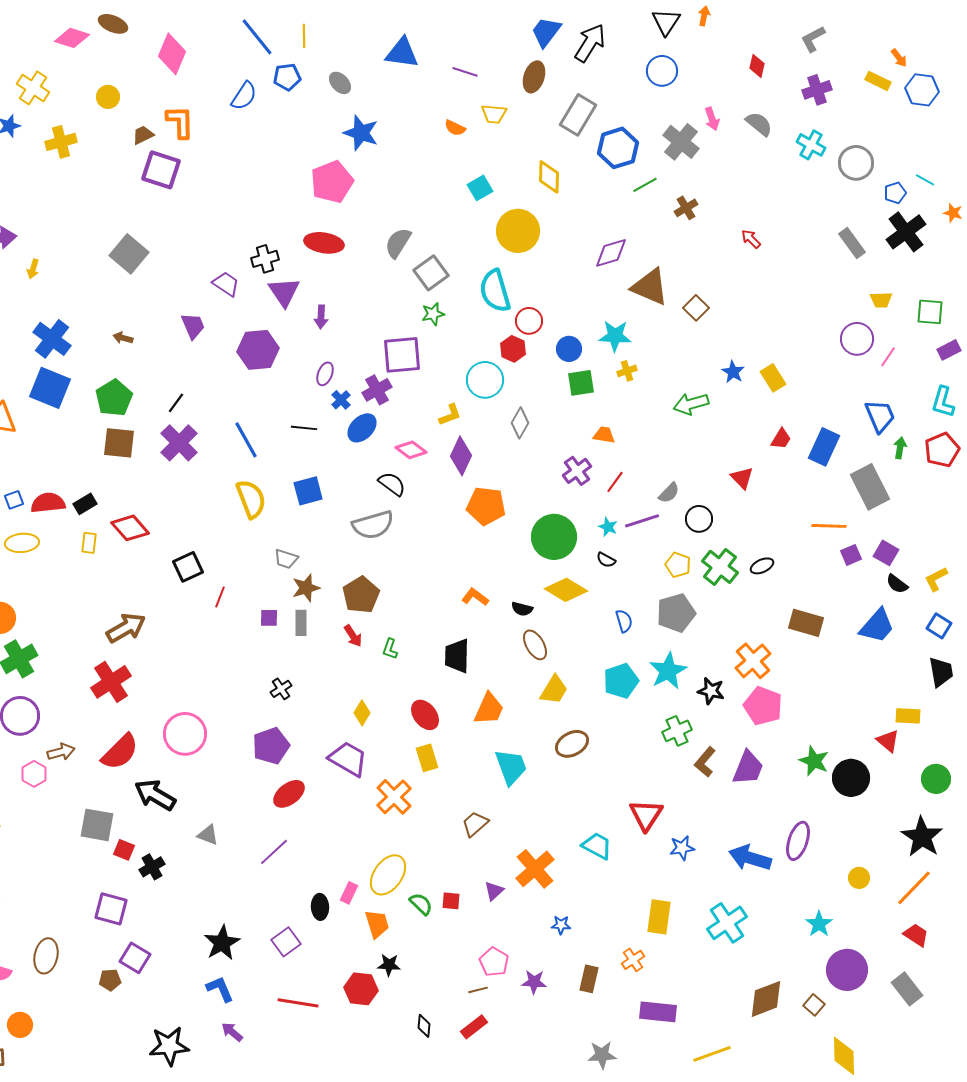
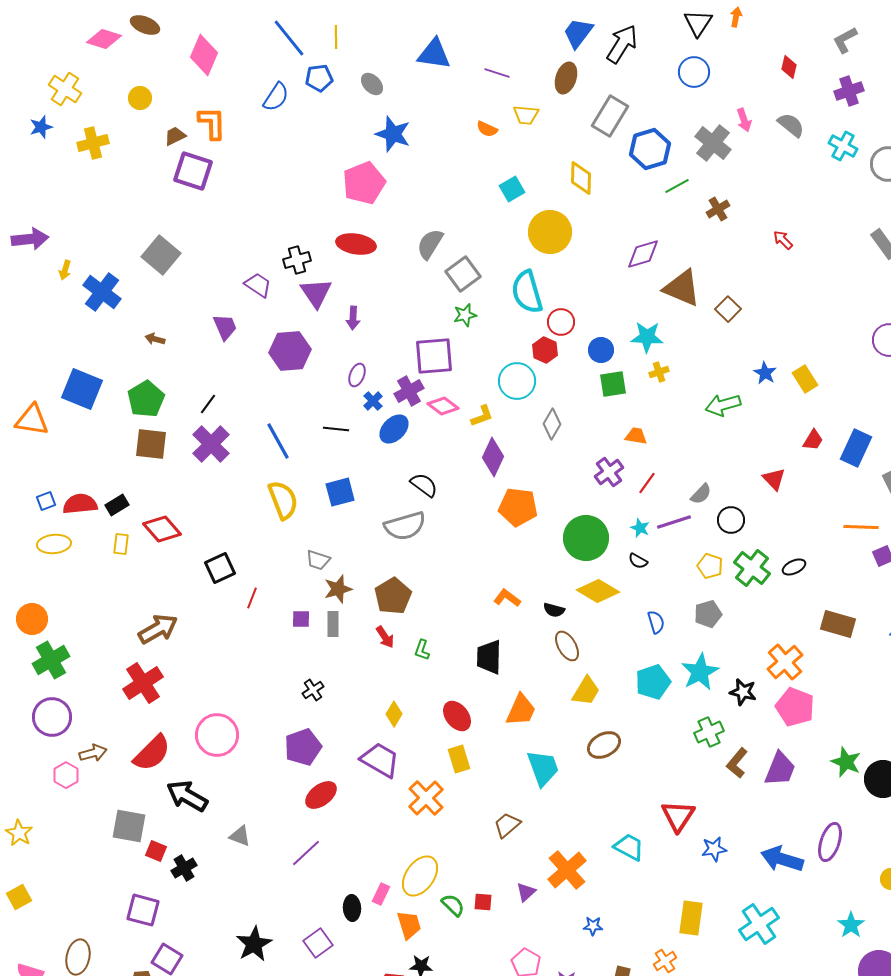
blue cross: (52, 339) -> (102, 292), moved
pink diamond: (411, 450) -> (443, 406), moved
gray pentagon: (676, 613) -> (708, 614), size x0.7

